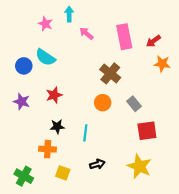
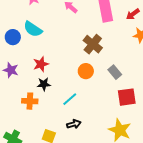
black star: (57, 126) -> (44, 84), moved
cyan line: (85, 133) -> (70, 99), turned 42
orange cross: (48, 149) -> (30, 101), moved
black arrow: (97, 164) -> (74, 124), moved

